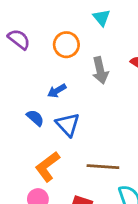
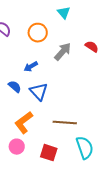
gray arrow: (100, 70) -> (63, 52), turned -126

